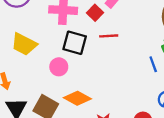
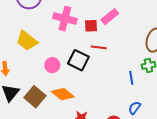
red square: (95, 13) -> (91, 26), turned 32
black square: (75, 43) -> (78, 60), moved

